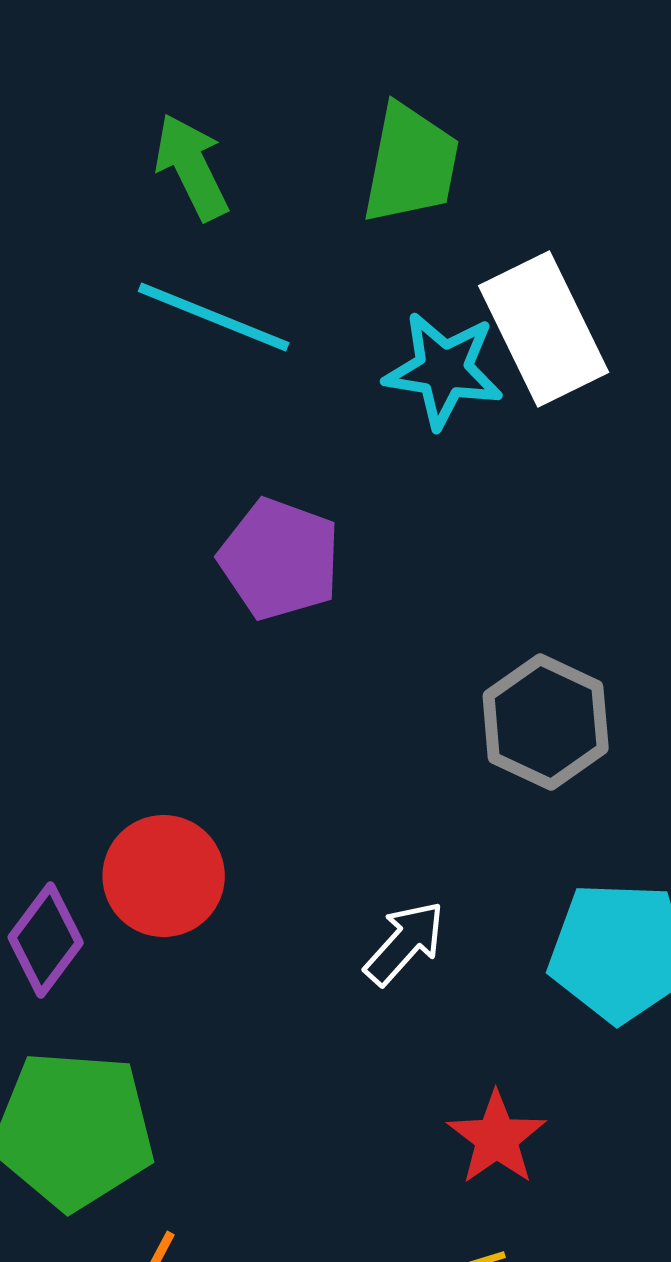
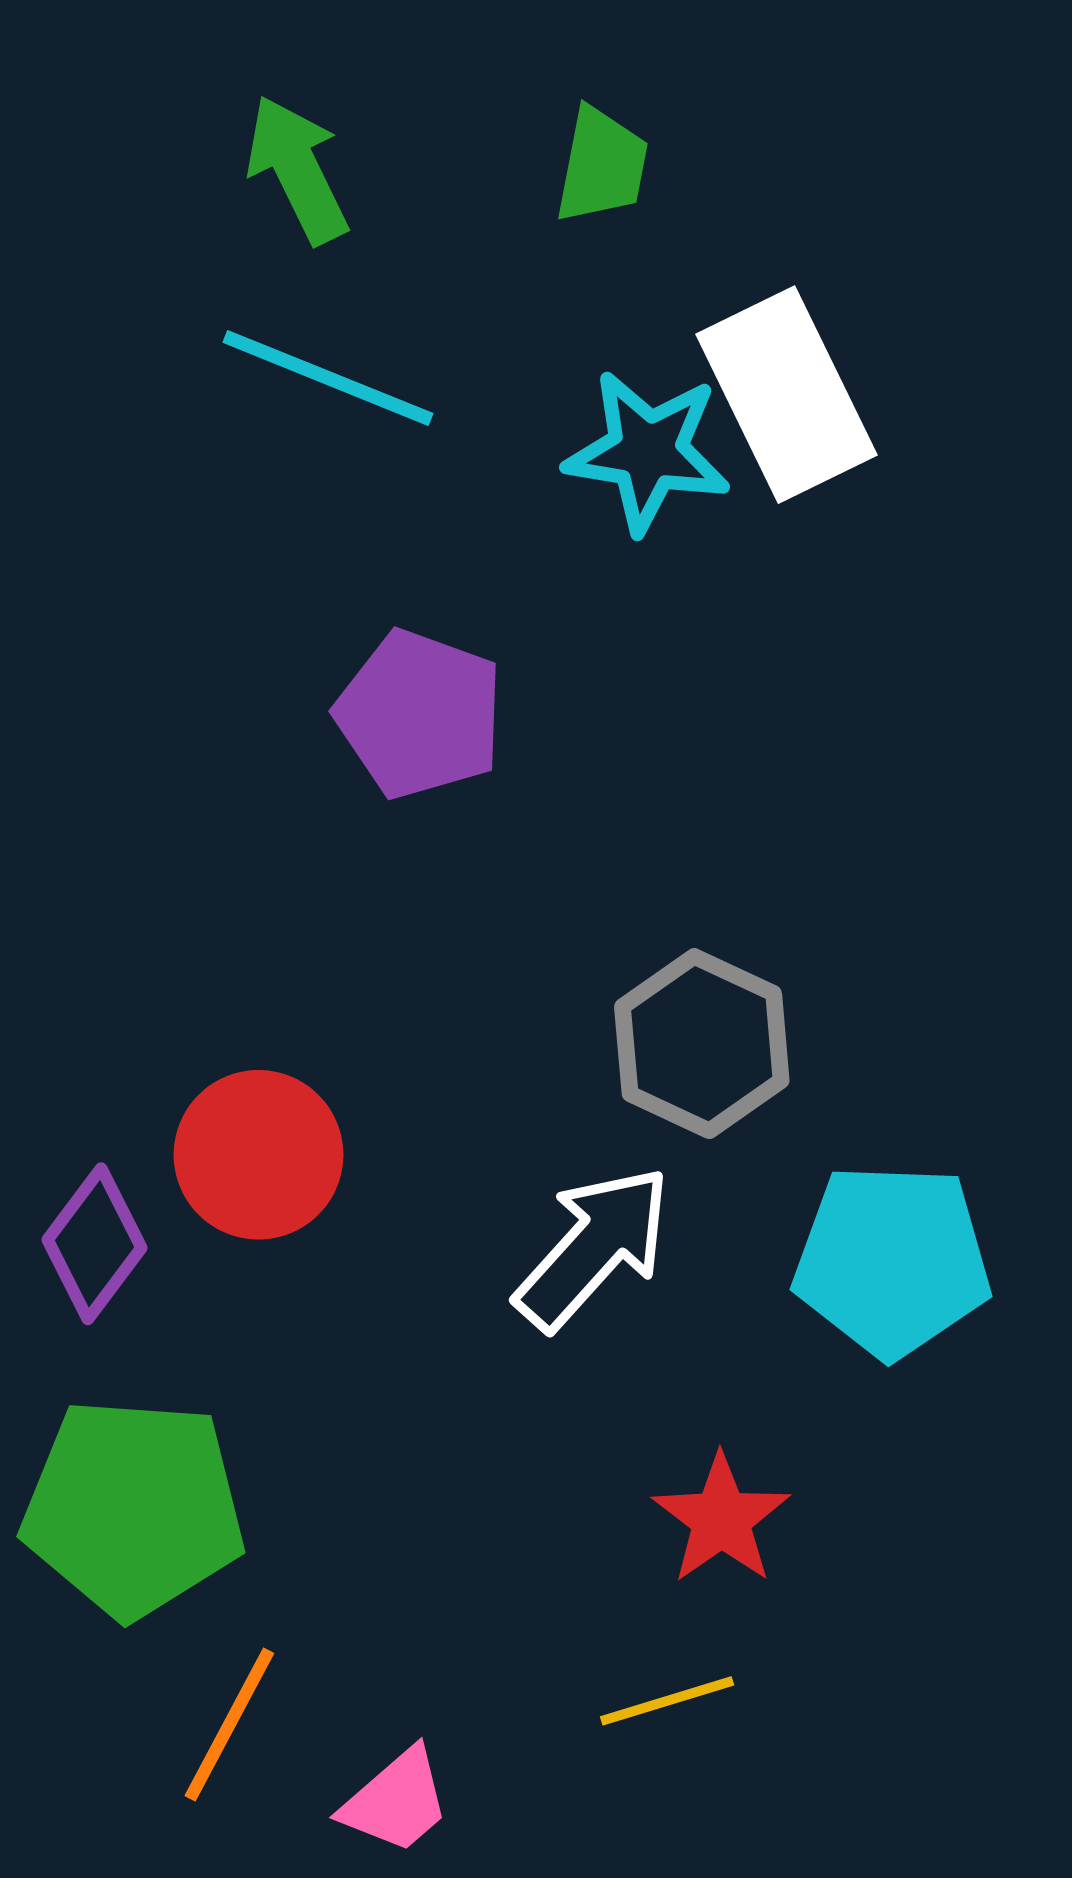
green trapezoid: (411, 164) -> (602, 165), size x0.7
gray hexagon: (546, 722) -> (702, 1044), moved
white arrow: (405, 943) -> (593, 1248), size x1.4

